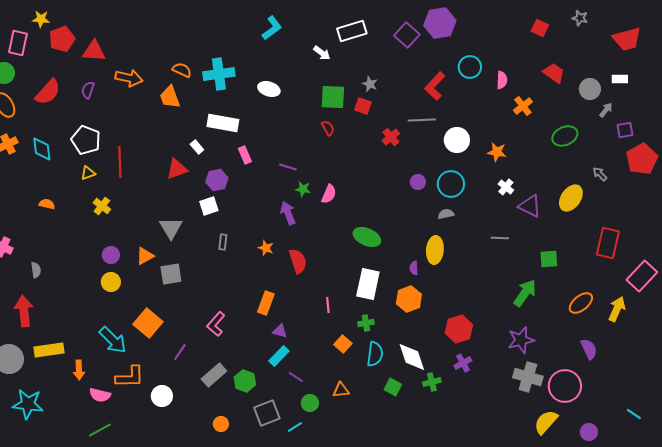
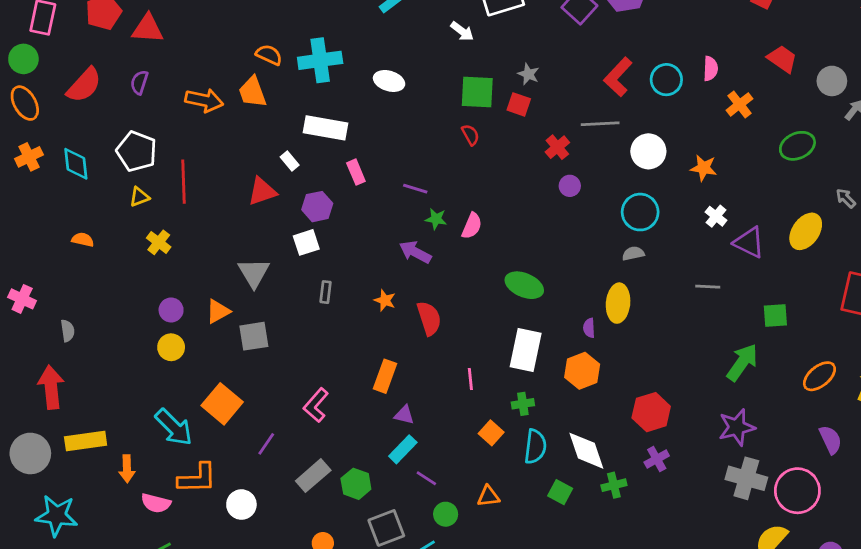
cyan circle: (470, 67) -> (666, 80), moved
orange arrow: (129, 78) -> (204, 100), moved
purple circle: (418, 182) -> (570, 186), moved
purple arrow: (288, 213) -> (415, 252), turned -40

